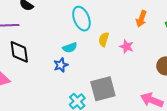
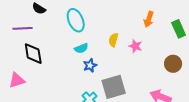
cyan ellipse: (81, 19) -> (76, 20), moved
blue star: (61, 65) -> (90, 65), moved

